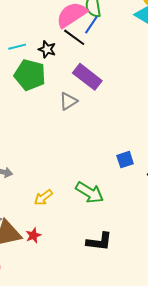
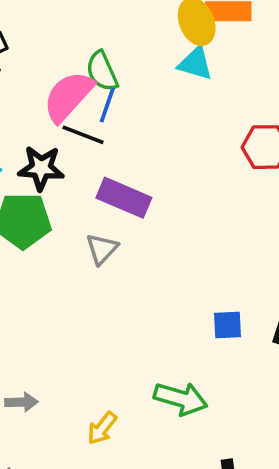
black star: (47, 49) -> (41, 168), size x1.4
blue square: (125, 160) -> (227, 325), turned 30

